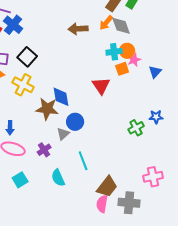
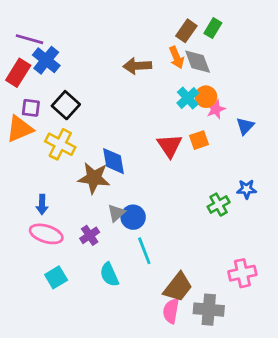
orange arrow: (106, 23) -> (177, 57), turned -63
cyan cross: (114, 52) -> (188, 98), turned -35
orange square: (122, 69) -> (199, 140), moved
blue circle: (75, 122) -> (133, 217), moved

